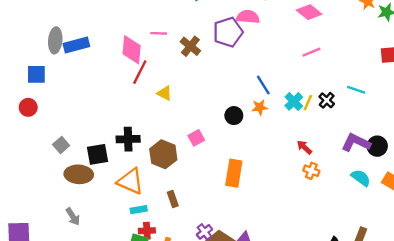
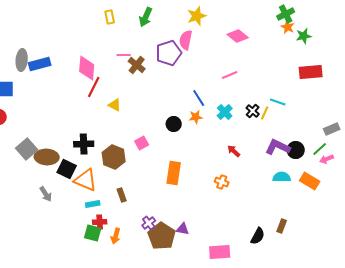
pink semicircle: (248, 17) -> (186, 40), turned -84
pink line: (159, 33) -> (124, 55), moved
pink line: (311, 52) -> (230, 75), moved
yellow line: (308, 103) -> (265, 113), moved
gray square: (61, 145) -> (27, 149), size x1.5
black square: (98, 154) -> (67, 169), moved, turned 36
orange cross: (311, 171) -> (222, 182), moved
brown ellipse: (79, 174) -> (47, 157), moved
cyan semicircle: (361, 178) -> (282, 177), turned -36
gray arrow: (73, 217) -> (46, 194), moved

